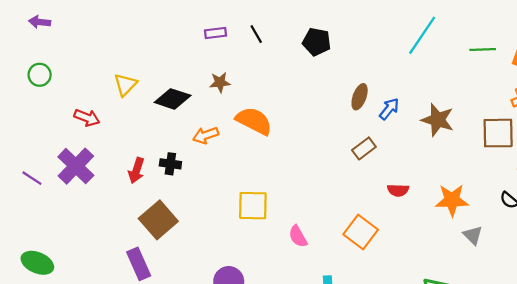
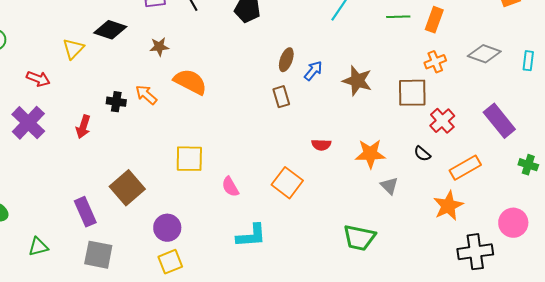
black diamond: (173, 99) -> (110, 30), moved
orange arrow: (206, 135) -> (146, 95), turned 60
brown rectangle: (364, 148) -> (281, 97), moved, turned -70
black cross: (170, 164) -> (116, 102), moved
brown square: (158, 220) -> (127, 188), moved

